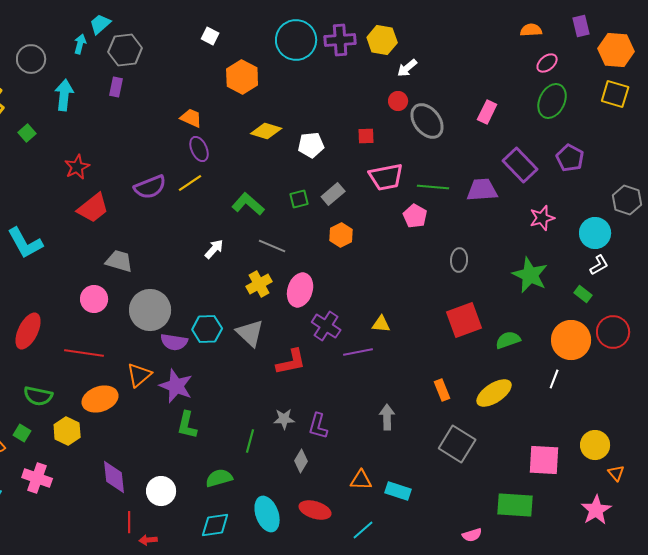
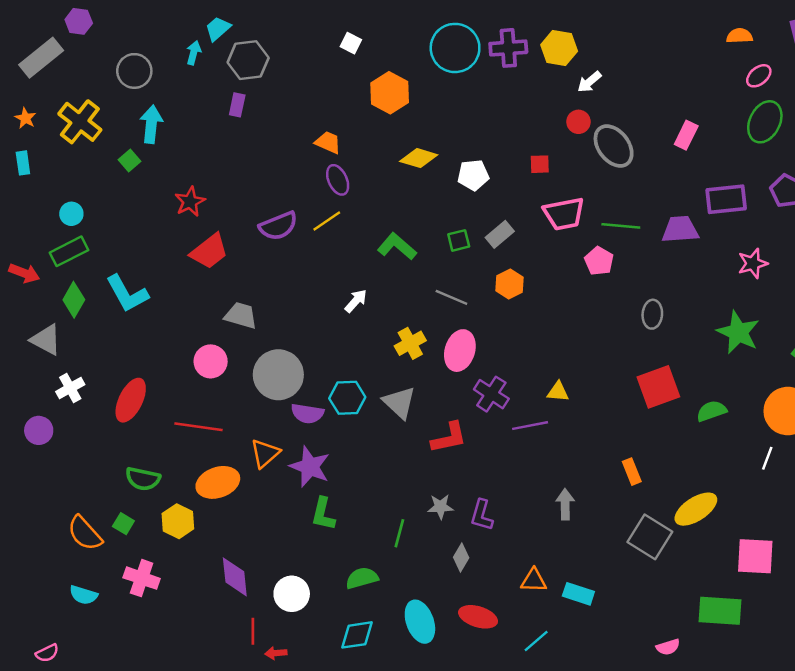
cyan arrow: (64, 95) -> (151, 124), moved
purple rectangle: (520, 165) -> (726, 199), turned -52
gray line: (272, 246) -> (451, 297), moved
yellow ellipse: (494, 393) -> (696, 509), moved

